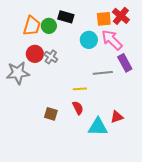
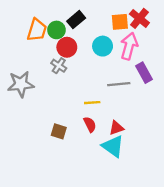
black rectangle: (66, 17) -> (76, 20), turned -56
pink arrow: (112, 40) -> (129, 46), turned 60
red circle: (35, 54) -> (67, 47), moved
red triangle: (117, 117) -> (116, 128), moved
cyan triangle: (98, 127) -> (113, 146), turned 35

